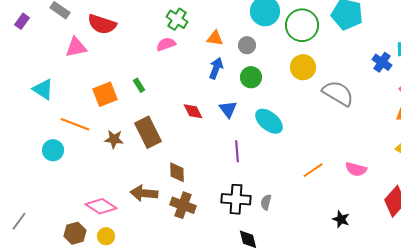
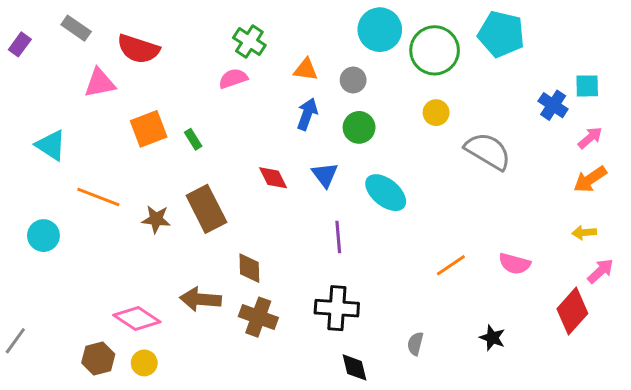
yellow circle: (303, 67) -> (436, 113), size x0.7
orange square: (105, 94) -> (149, 129), moved
cyan circle: (53, 150) -> (43, 236), moved
gray semicircle: (266, 202) -> (415, 344), moved

